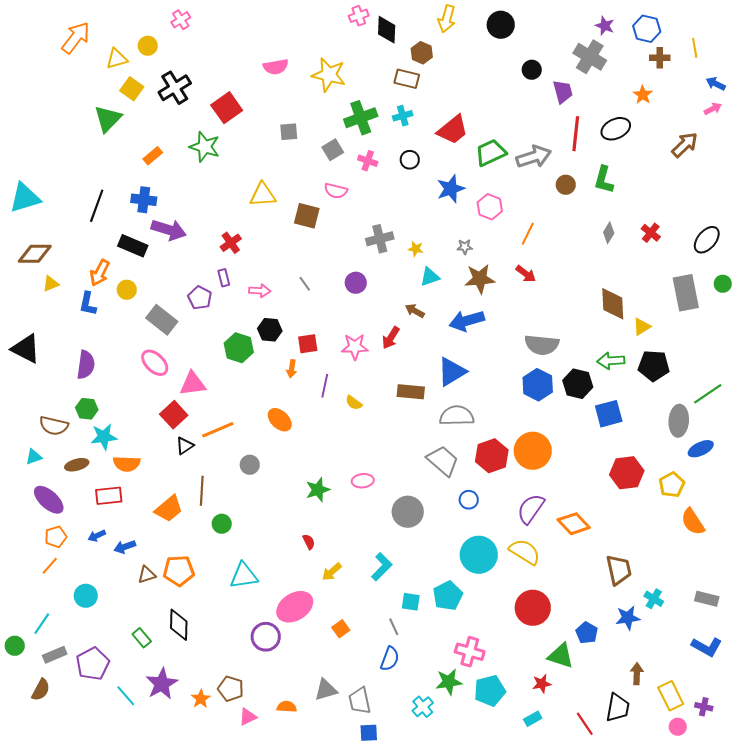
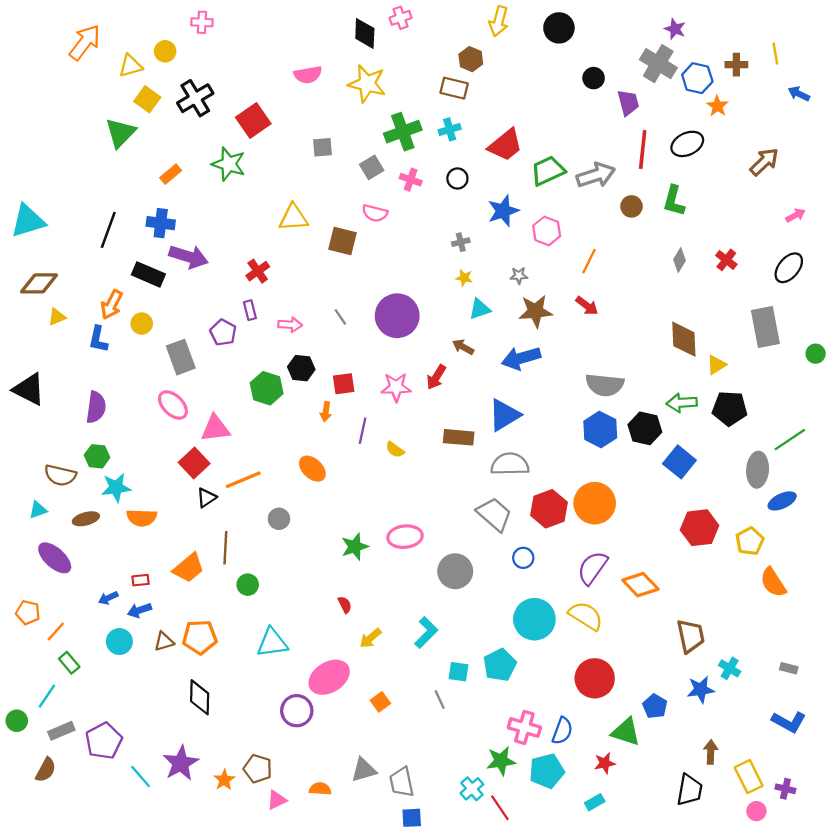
pink cross: (181, 20) -> (202, 22), turned 36
blue hexagon: (647, 29) -> (697, 78), moved
black diamond: (387, 30) -> (365, 33), moved
pink arrow: (713, 109) -> (795, 215), moved
gray cross: (380, 239) -> (461, 242), moved, size x0.6
purple circle: (356, 283) -> (397, 316), size x1.8
green circle: (723, 284) -> (816, 354), moved
gray rectangle: (162, 320) -> (181, 357), turned 32
blue square: (609, 414) -> (679, 462), turned -36
pink ellipse: (363, 481) -> (405, 537), size x1.4
red rectangle: (109, 496) -> (141, 580), moved, size x0.6
orange pentagon: (56, 537) -> (28, 613), moved, turned 30
cyan circle: (86, 596) -> (119, 642), moved
gray rectangle: (707, 599) -> (789, 668), size x0.7
green rectangle: (142, 638) -> (69, 663), moved
blue semicircle: (390, 659) -> (562, 731), moved
red line: (585, 724) -> (500, 808), moved

